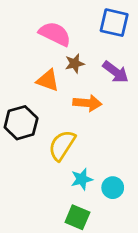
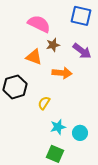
yellow semicircle: (62, 145) -> (44, 103), size x0.6

